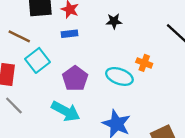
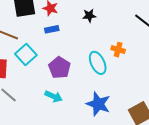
cyan ellipse: (119, 76) -> (98, 63), turned 50
cyan arrow: (66, 111) -> (54, 96), size x0.7

